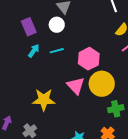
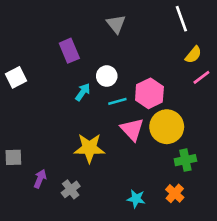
white circle: (57, 25) -> (107, 76), moved
cyan arrow: (34, 51) -> (83, 92), moved
cyan line: (57, 51) -> (117, 101), moved

